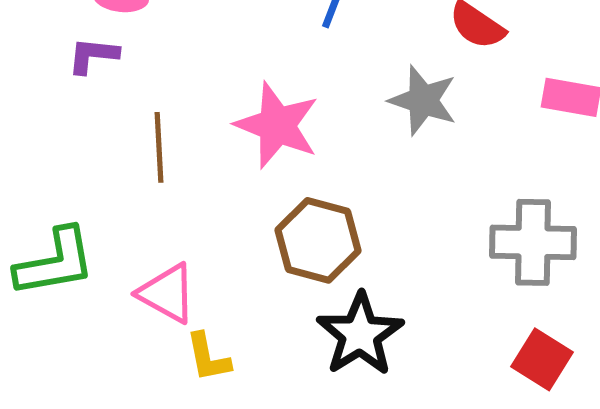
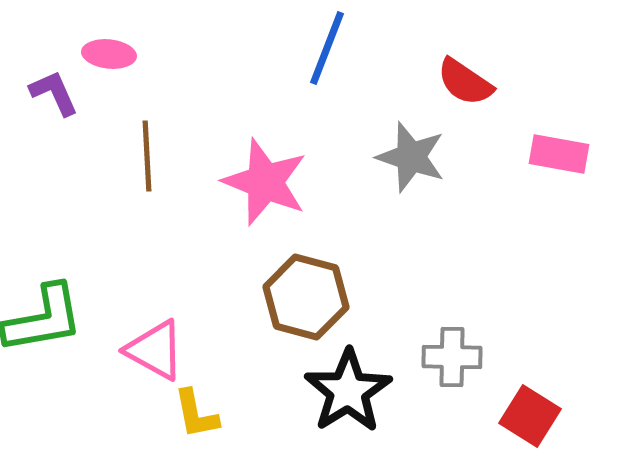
purple L-shape: (93, 55) -> (54, 93), moved, turned 60
brown line: (159, 147) -> (147, 156), moved
gray cross: (533, 242) -> (452, 357), moved, size x0.7

